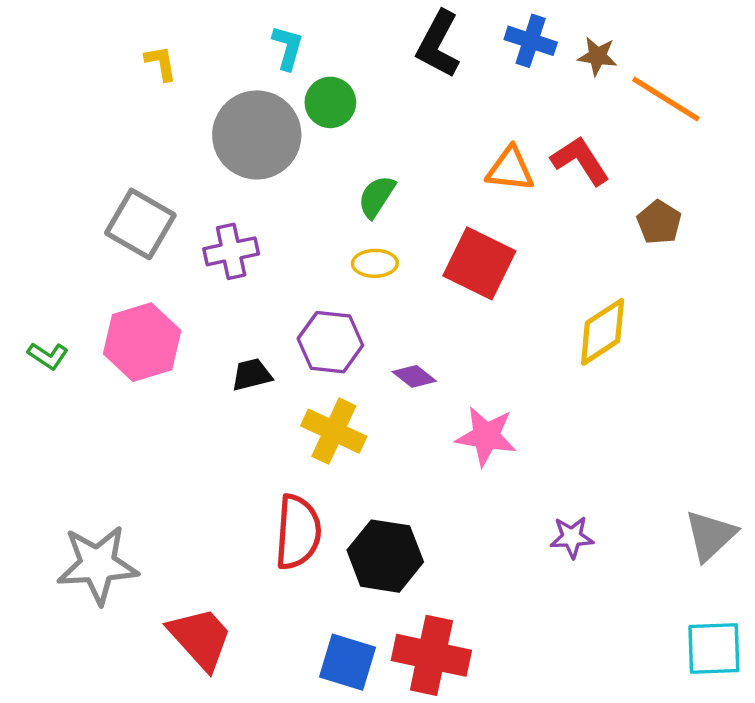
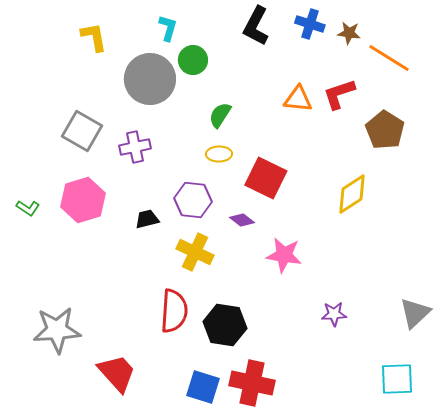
yellow L-shape: (161, 63) -> (94, 37), size x1.4
red L-shape: (580, 161) -> (339, 94), turned -75
brown pentagon: (659, 222) -> (385, 130), size x1.5
red square: (479, 263) -> (266, 178), moved
cyan square: (714, 649) -> (397, 379), moved

